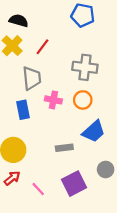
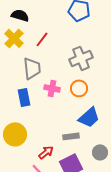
gray cross: (85, 67) -> (81, 58), turned -30
gray rectangle: (64, 148) -> (71, 136), moved
red arrow: (12, 178) -> (46, 152), moved

